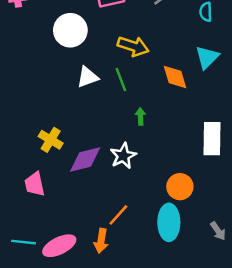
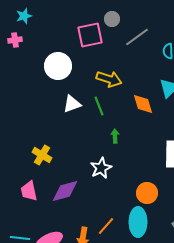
purple diamond: (85, 160) -> (65, 191), moved
orange line: (118, 215) -> (106, 226), moved

